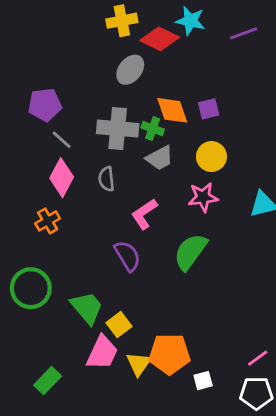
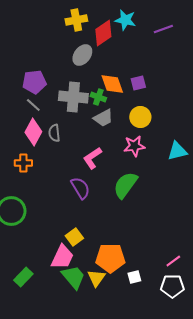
red diamond: (160, 39) -> (103, 33), turned -60
purple pentagon: (45, 105) -> (34, 82), moved
gray semicircle: (106, 179) -> (54, 133), moved
orange cross: (48, 221) -> (23, 163), turned 30
green trapezoid: (87, 308) -> (73, 277), moved
yellow triangle: (139, 364) -> (96, 278), moved

